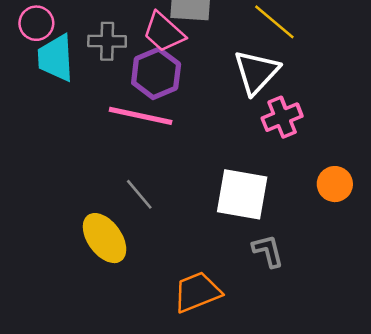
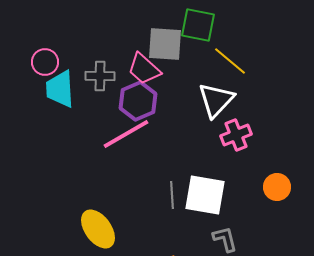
pink line: (141, 116) -> (126, 134), turned -42
gray line: (139, 194) -> (172, 195), moved, turned 36

